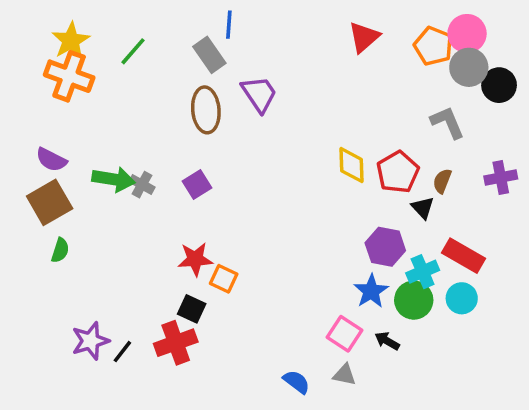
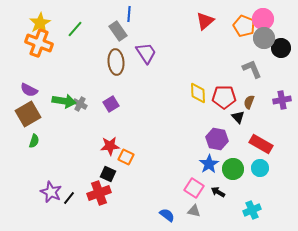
red pentagon: (398, 172) -> (224, 97), turned 30
cyan cross: (423, 272) -> (252, 210), moved
purple star: (90, 341) -> (51, 192), turned -30

